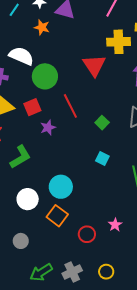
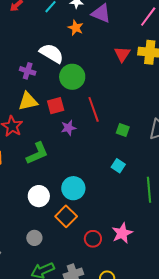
red triangle: (94, 65) -> (122, 54), moved, size x0.7
green square: (102, 123) -> (123, 130), turned -32
pink star: (115, 225) -> (122, 233), size x1.5
gray circle: (21, 241) -> (34, 238), moved

